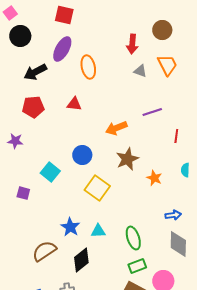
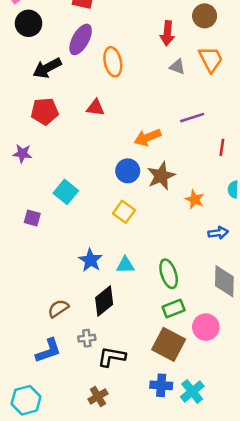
blue circle: (82, 155) -> (128, 171), moved
yellow square: (97, 188) -> (124, 212), size x0.7
blue arrow: (173, 215) -> (218, 233), moved
brown semicircle: (44, 251) -> (58, 308), moved, size x0.7

